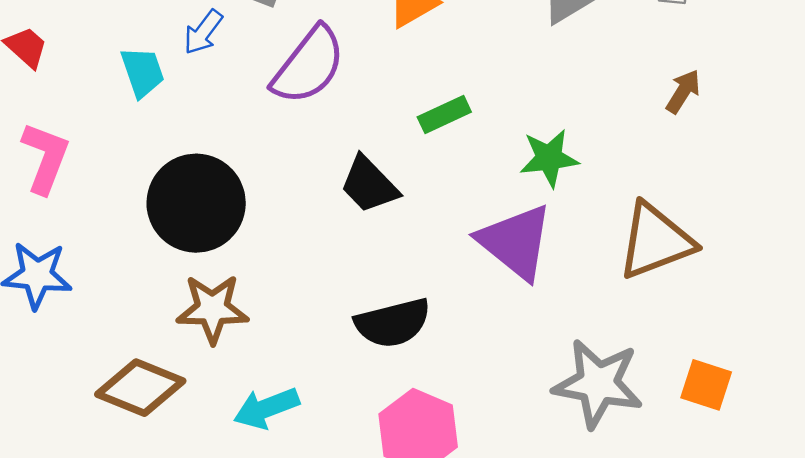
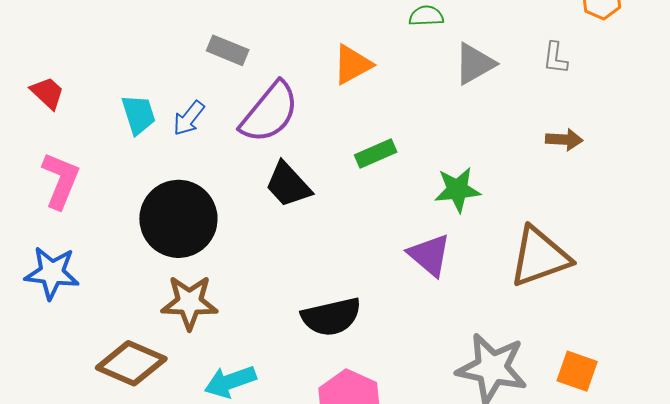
blue arrow: (203, 32) -> (189, 118), moved
brown arrow: (683, 91) -> (564, 140), turned 60
black trapezoid: (369, 185) -> (288, 185), moved
purple triangle: (516, 242) -> (429, 255), size x0.7

